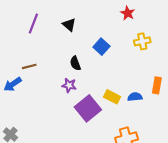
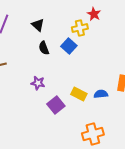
yellow cross: (142, 41) -> (80, 28), moved
black semicircle: (75, 63) -> (44, 48), moved
purple square: (88, 108) -> (56, 105), size x0.7

